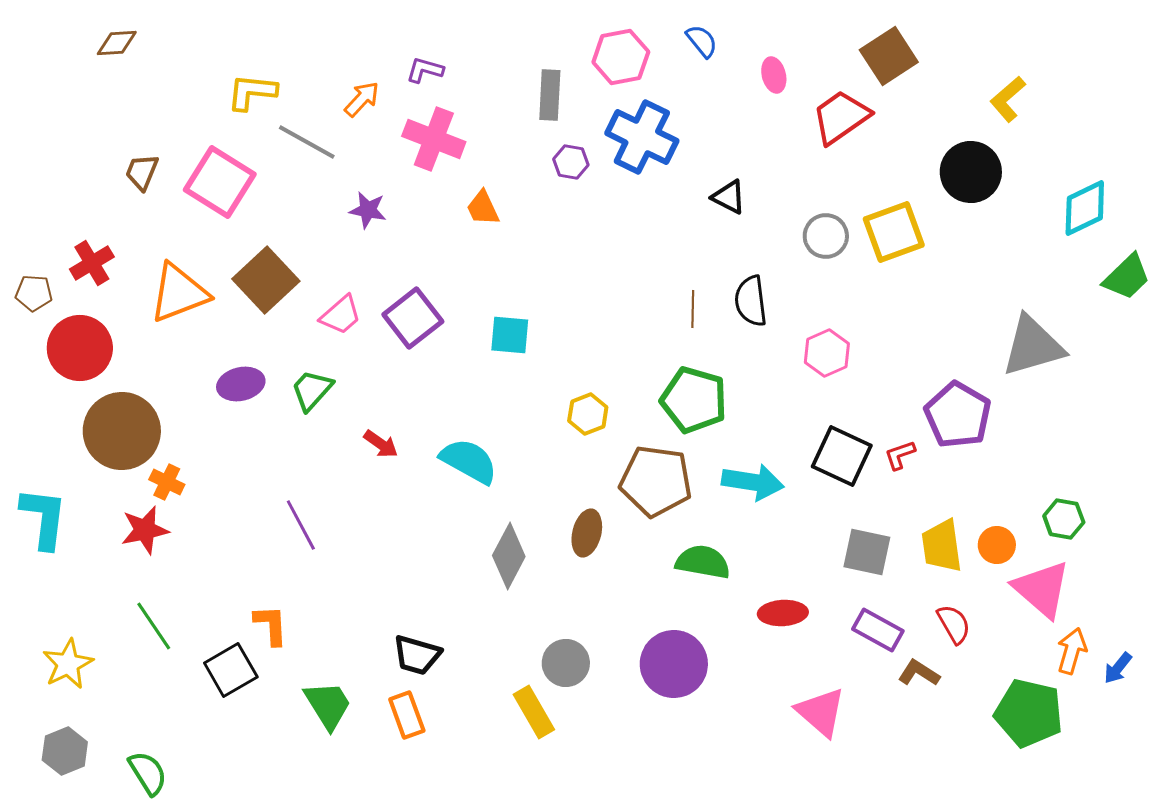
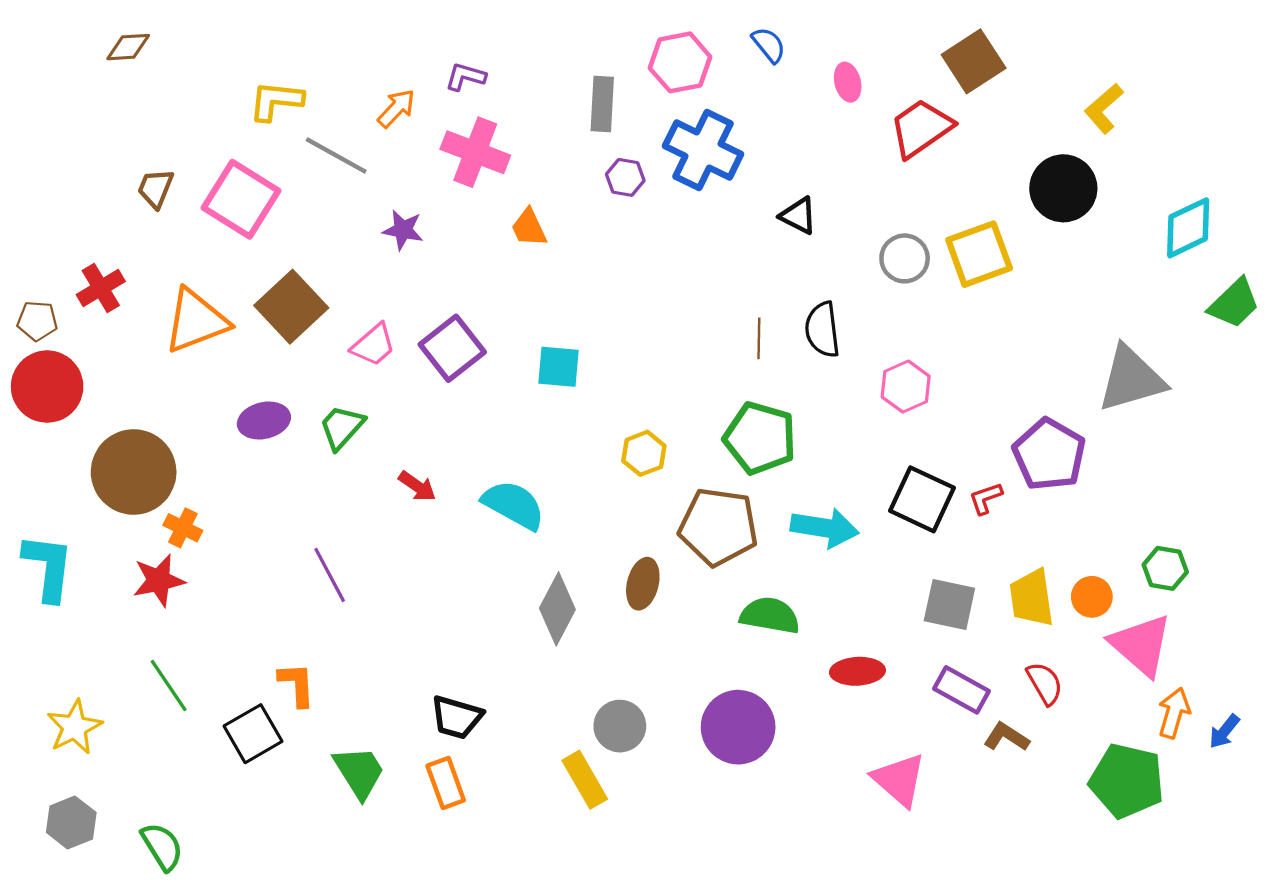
red circle: (80, 348) -> (47, 387), moved

